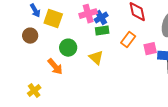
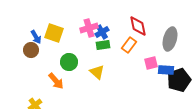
blue arrow: (35, 11) -> (36, 37), moved
orange rectangle: (128, 40) -> (129, 45), moved

